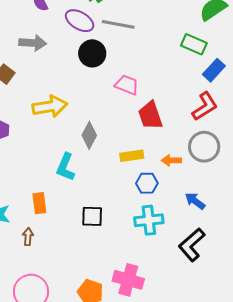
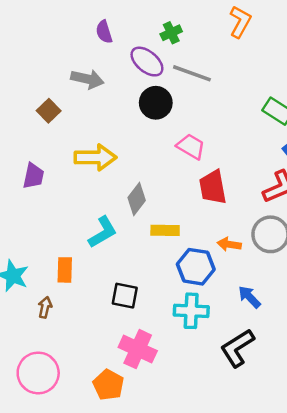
yellow rectangle: (132, 156) -> (165, 230), moved
cyan L-shape: (66, 167) -> (103, 232), turned -152
blue hexagon: (147, 183) -> (196, 267), size x1.4
pink cross: (128, 280) -> (138, 349), moved

